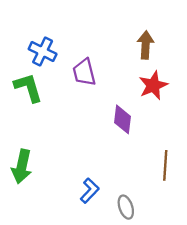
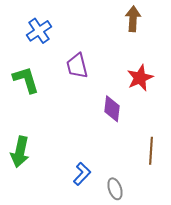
brown arrow: (146, 45) -> (133, 19), moved
blue cross: (43, 51) -> (39, 31), moved, turned 30

